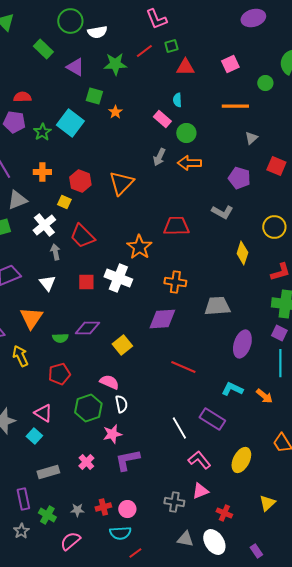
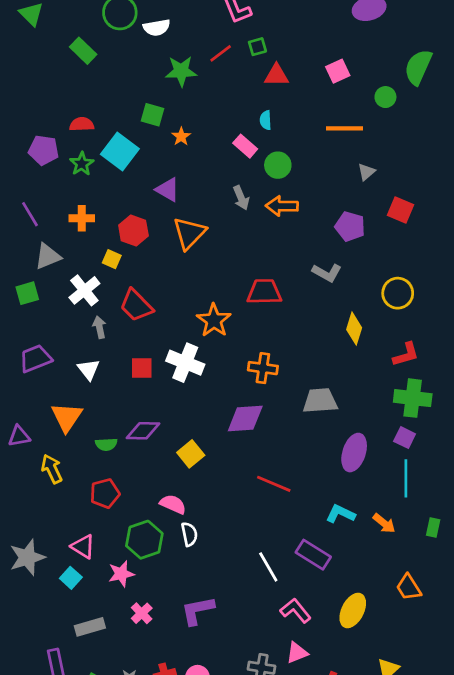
purple triangle: (75, 67) -> (168, 190), moved
red semicircle: (22, 97) -> (82, 124), moved
gray arrow: (159, 157) -> (241, 198), turned -48
pink star: (112, 434) -> (121, 574), moved

